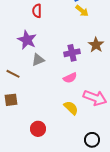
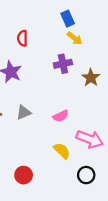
purple cross: (72, 53) -> (63, 64), moved
gray triangle: (38, 60) -> (24, 112), moved
black circle: (92, 140) -> (86, 175), moved

